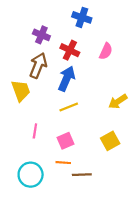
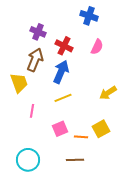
blue cross: (82, 17) -> (89, 16), moved
pink line: (35, 131) -> (32, 111), moved
orange line: (63, 163) -> (81, 137), moved

